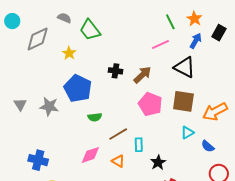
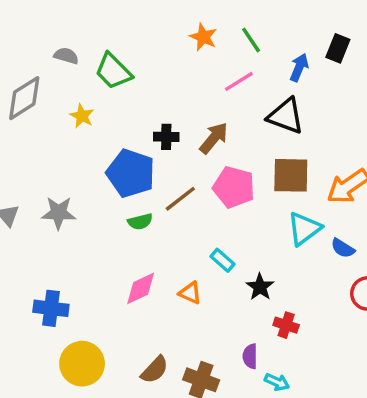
orange star: (194, 19) -> (203, 37), moved
blue pentagon: (78, 88) -> (131, 173), moved
cyan triangle: (187, 133) -> (304, 229), size x1.5
brown line: (118, 134) -> (180, 199), moved
cyan rectangle: (139, 145) -> (223, 260), turned -40

